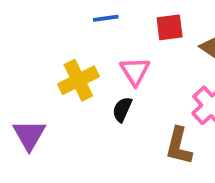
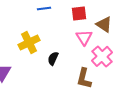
pink triangle: (135, 71) -> (84, 37), moved

